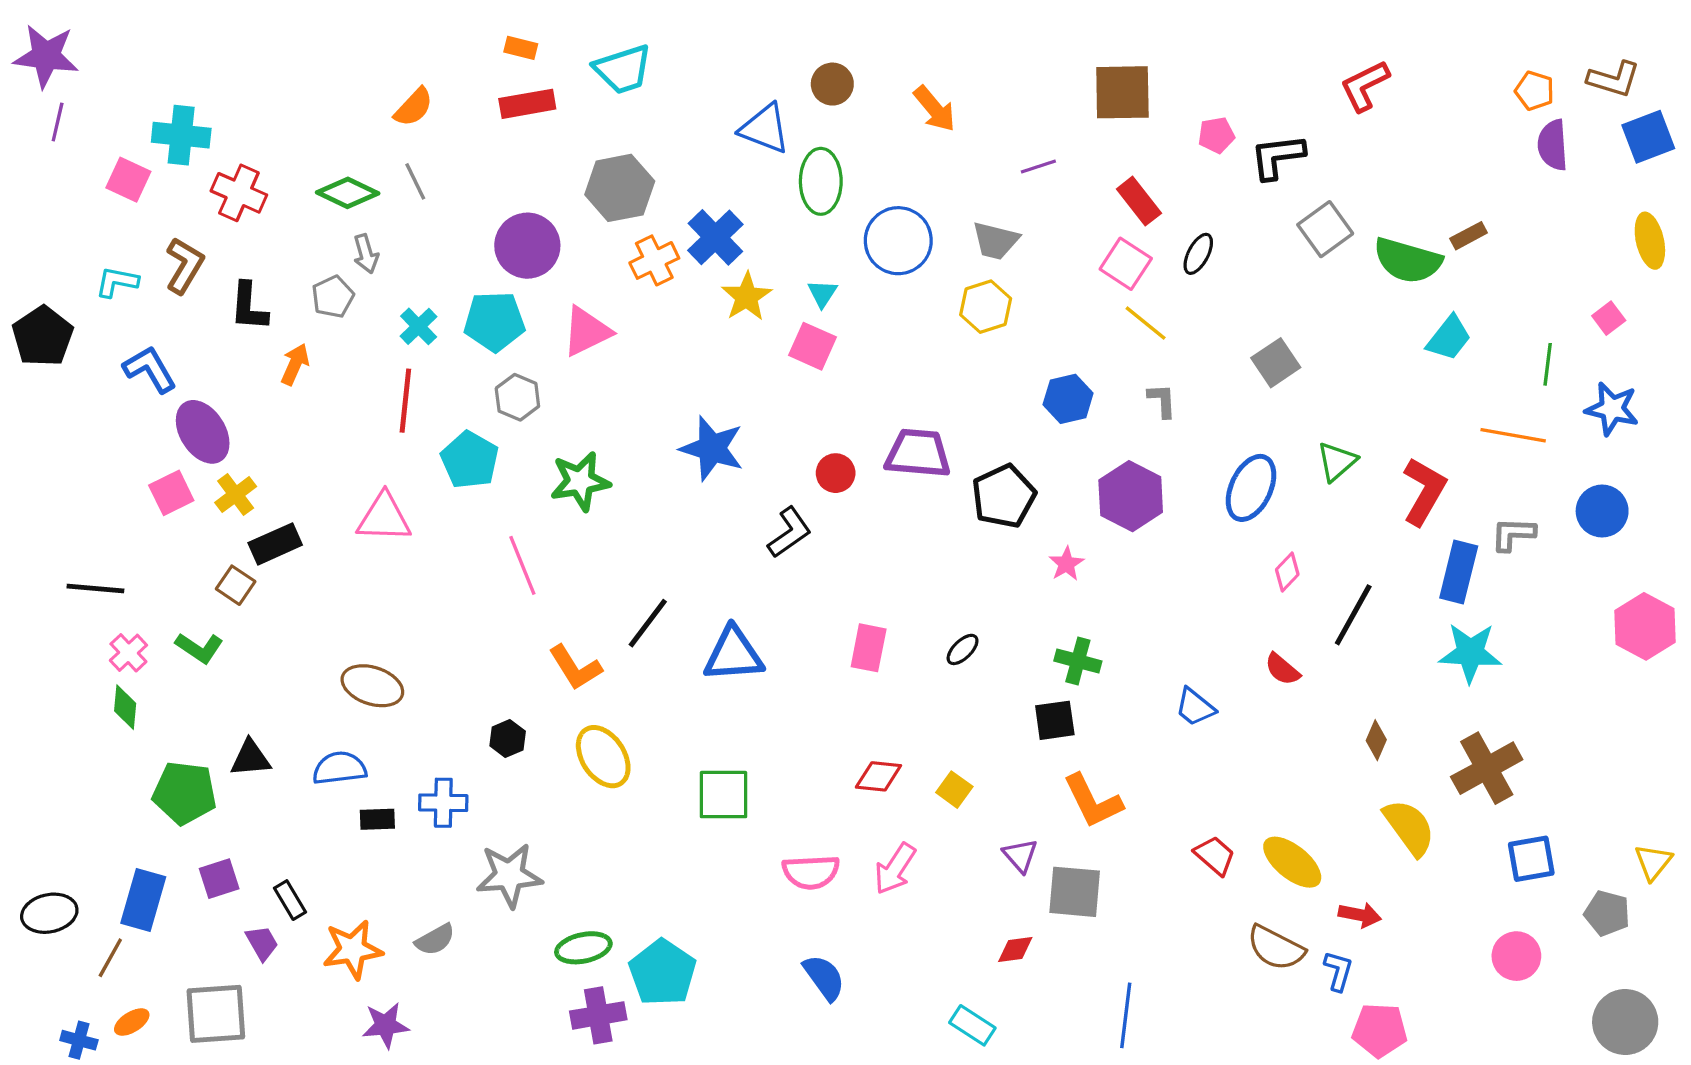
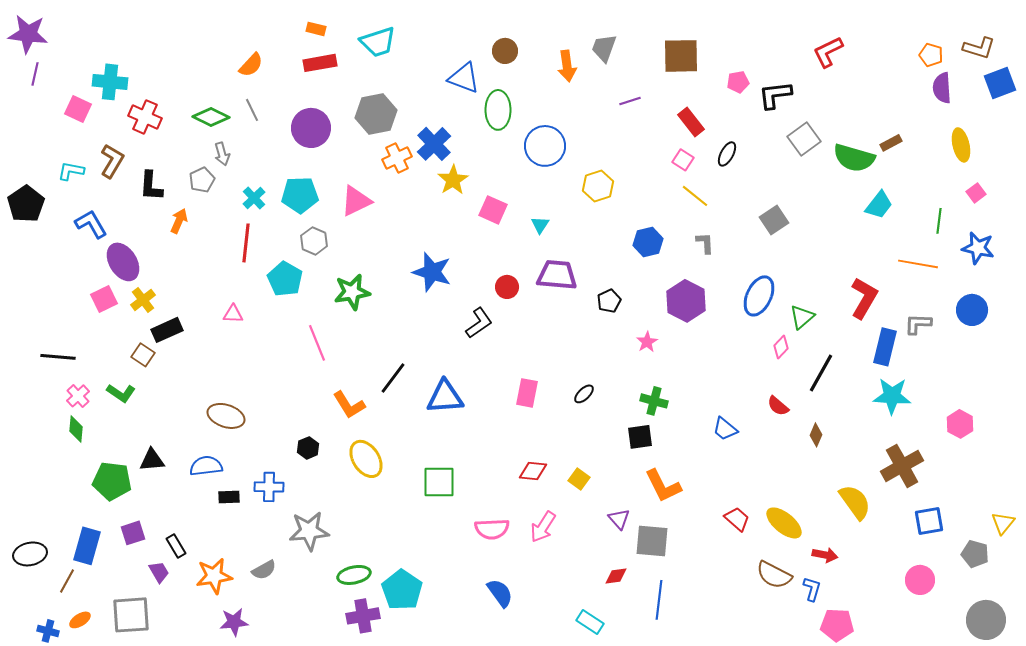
orange arrow: (935, 109) -> (567, 66), turned 32
gray trapezoid: (996, 241) -> (604, 48), moved, turned 96
yellow ellipse: (1650, 241) -> (961, 145), moved
purple circle: (527, 246) -> (311, 128), moved
pink square: (1126, 264) -> (683, 160), size x0.7
cyan triangle: (822, 293) -> (540, 225), moved
green triangle: (1337, 462) -> (802, 317), moved
black pentagon: (1004, 496) -> (609, 301), size x0.6
pink triangle: (384, 518) -> (233, 314), size x0.6
pink hexagon: (1645, 626) -> (960, 424), moved, size x0.7
brown diamond: (1376, 740) -> (816, 435), moved
blue line: (1126, 1015) -> (659, 600), moved

